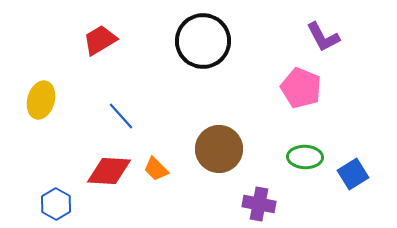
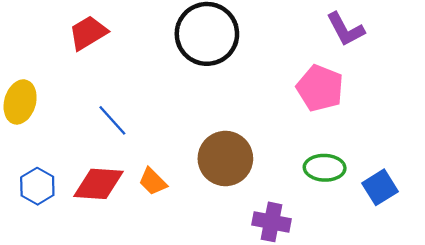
blue hexagon: (56, 204) -> (37, 186), moved

